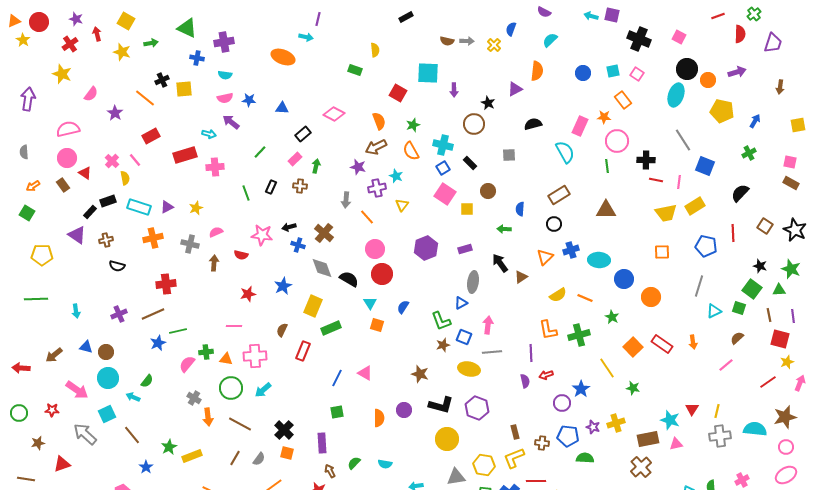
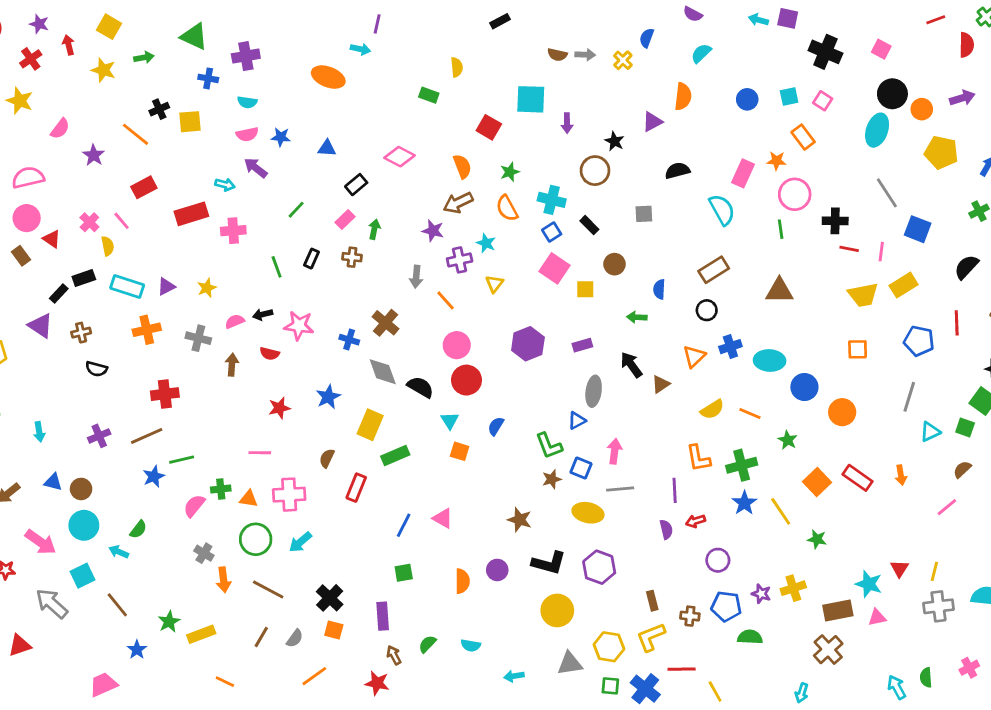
black arrow: (289, 227) -> (263, 314), moved
blue star: (581, 389) -> (744, 503), moved

